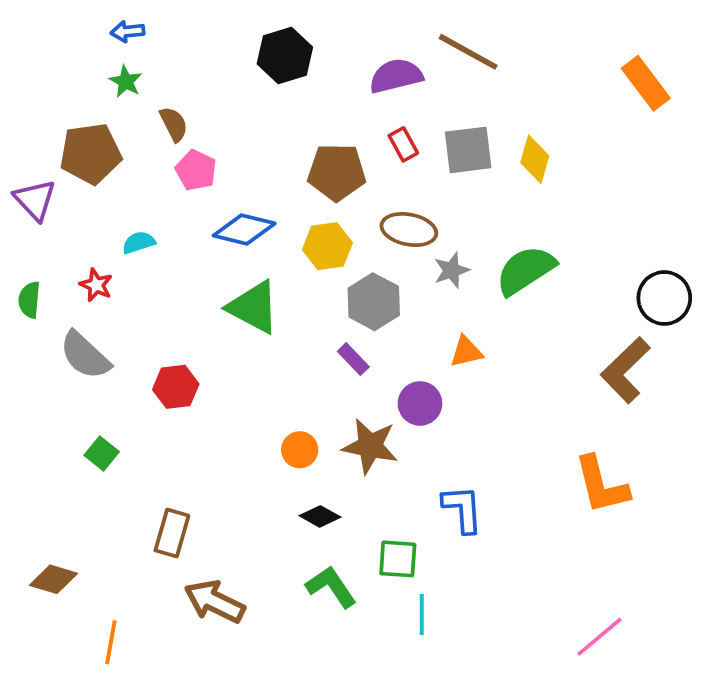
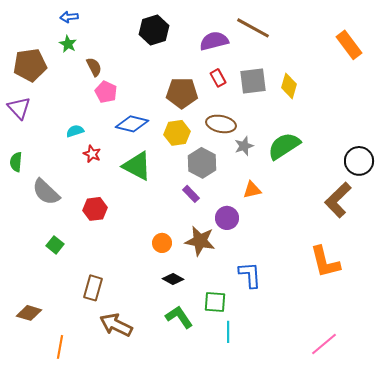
brown pentagon: (91, 154) -> (30, 65), moved
red star: (96, 285) -> (92, 154), moved

